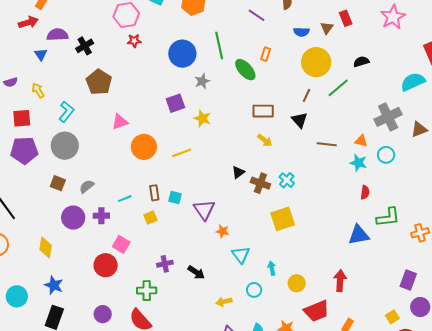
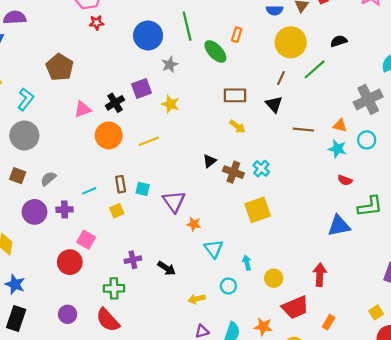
black cross: (85, 46) -> (115, 103), moved
red semicircle: (365, 192) -> (345, 180), turned 104

